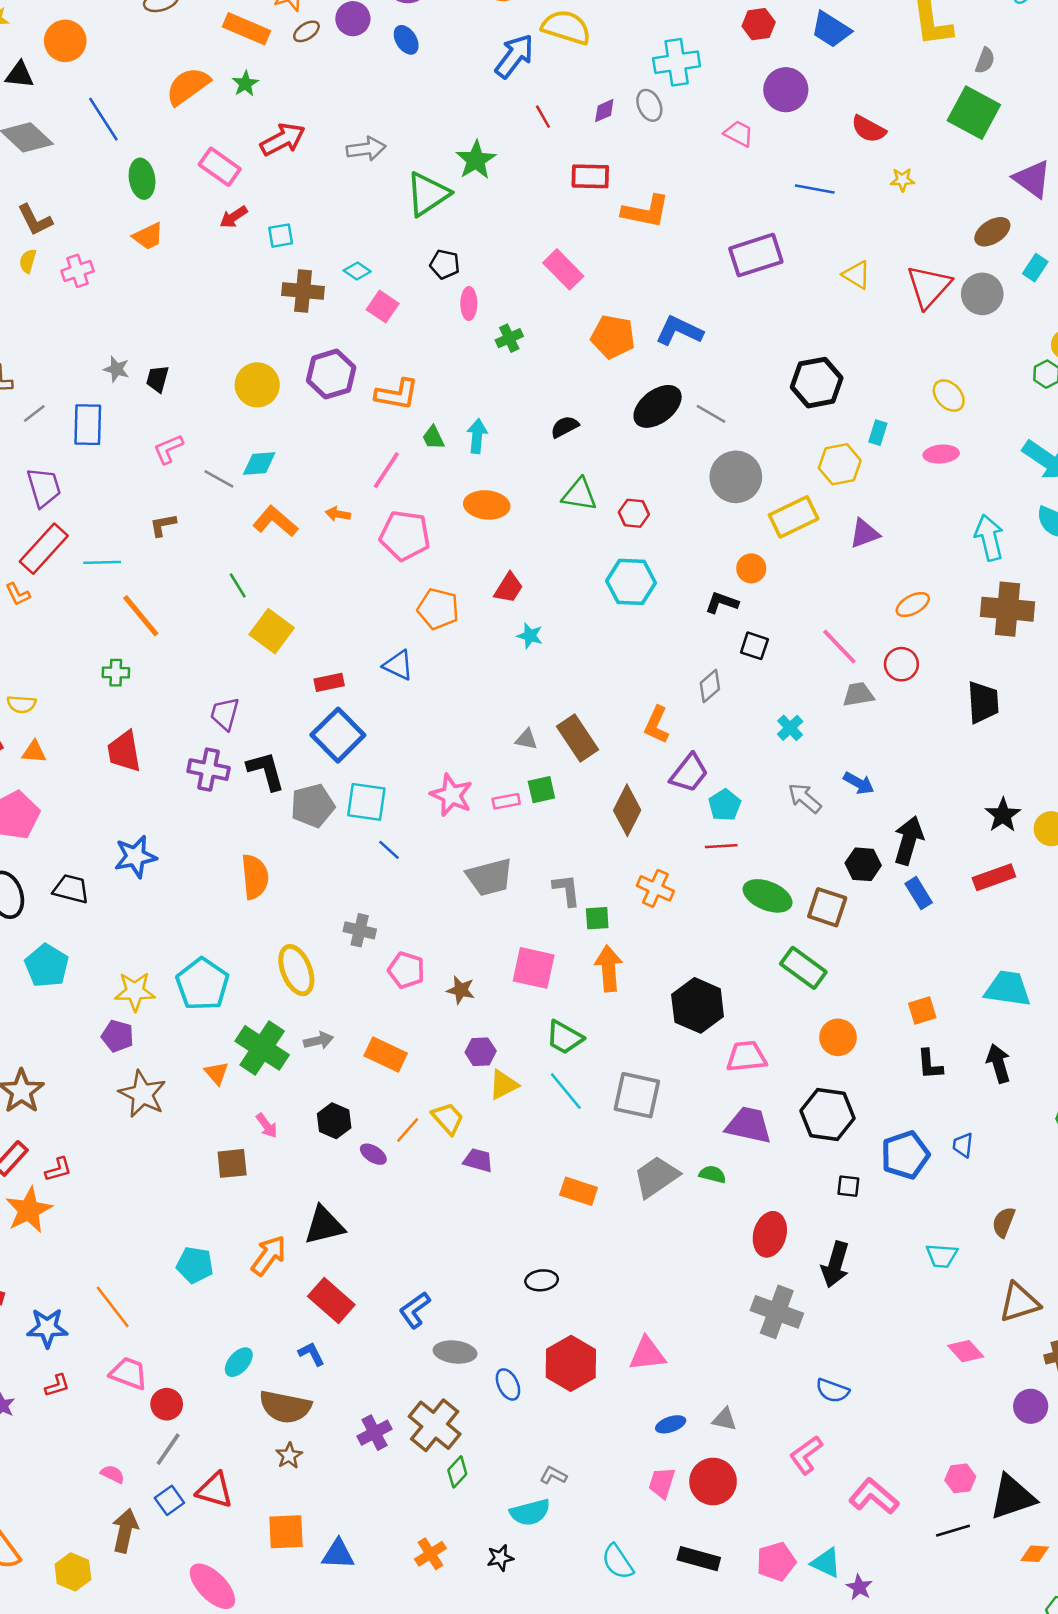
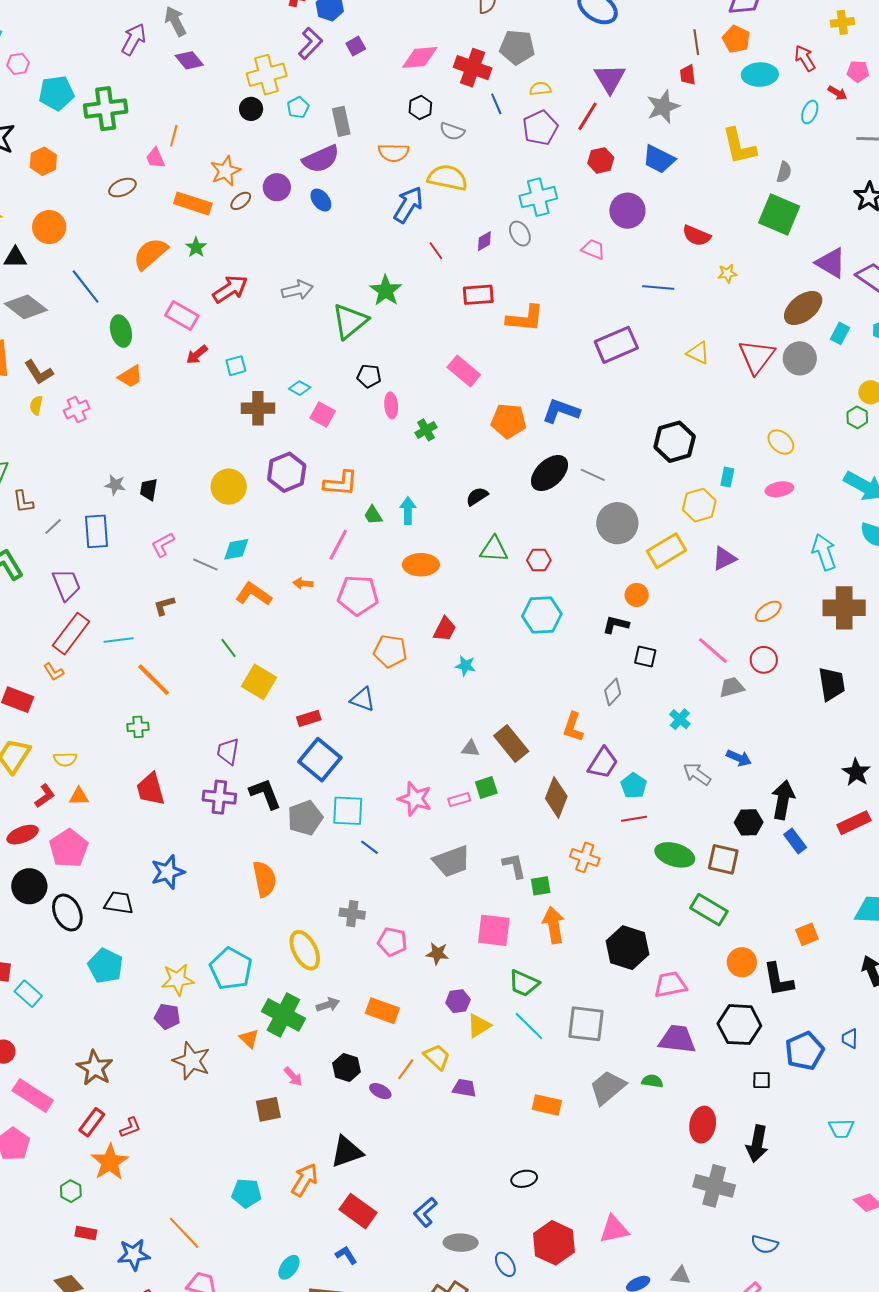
brown ellipse: (992, 232) -> (803, 308), size x1.4
black L-shape: (930, 1064) -> (778, 980), moved, size x1.4

